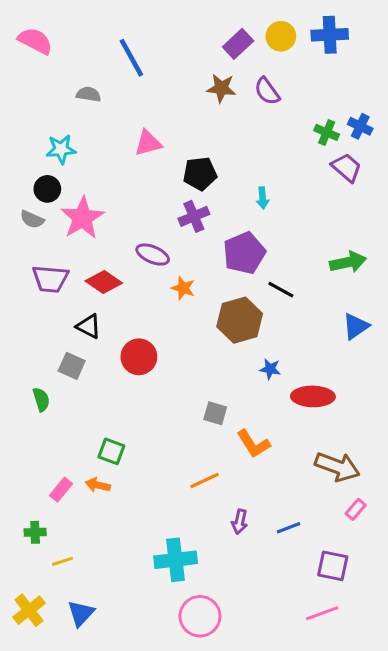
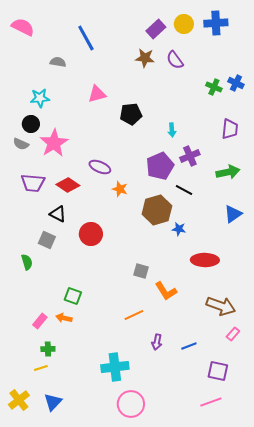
purple trapezoid: (346, 168) -> (230, 129), moved, turned 55
purple cross: (194, 216) -> (190, 156), moved
blue star: (270, 369) -> (179, 229), moved
green cross: (35, 532) -> (48, 349), moved

